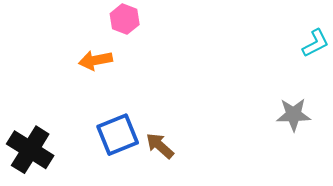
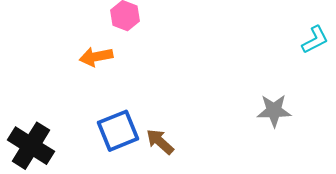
gray star: (293, 115) -> (274, 111), moved

